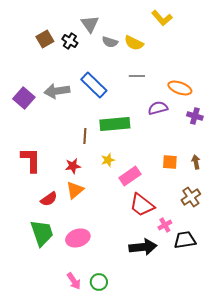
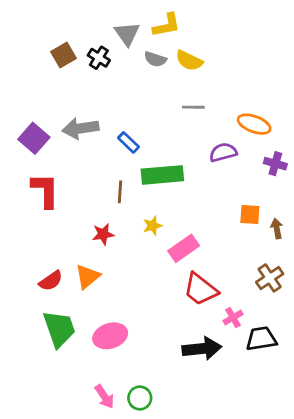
yellow L-shape: (162, 18) -> (167, 25), moved, turned -60
blue rectangle: (94, 85) -> (128, 142), moved, size x0.6
red L-shape: (31, 160) -> (45, 190), moved
orange square: (170, 162) -> (250, 214), moved
orange triangle: (75, 190) -> (88, 277), moved
red semicircle: (49, 199) -> (51, 281), moved

